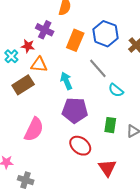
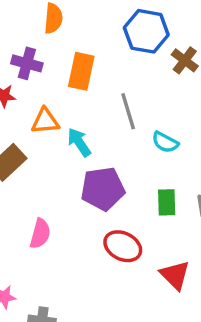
blue hexagon: (106, 34) -> (146, 31), moved
orange triangle: (39, 65) -> (45, 121), moved
gray line: (98, 68) -> (128, 111), turned 35
pink semicircle: (34, 129) -> (40, 234), size x0.7

